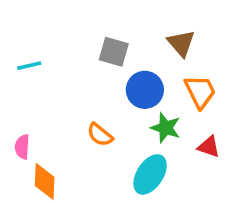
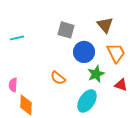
green star: (166, 128) -> (96, 74), turned 30

